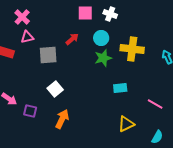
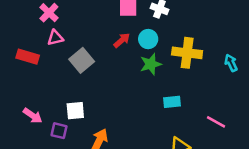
red arrow: (72, 39) -> (122, 40), moved
gray square: (48, 55) -> (82, 60), turned -36
white square: (55, 89) -> (75, 111), moved, turned 35

